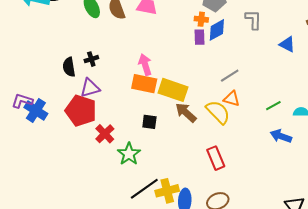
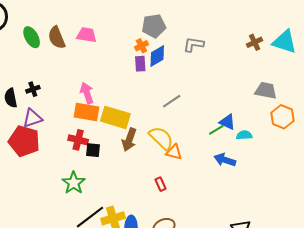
orange cross: (201, 19) -> (141, 46), turned -32
gray L-shape: (253, 20) -> (193, 44), turned -80
blue triangle: (287, 44) -> (227, 122), moved
orange triangle: (232, 99) -> (174, 152), moved
brown arrow: (186, 113) -> (129, 140), turned -110
red cross: (105, 134) -> (78, 140), moved, turned -30
red rectangle: (216, 158) -> (161, 184), size x0.6

